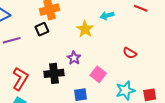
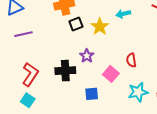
black square: (42, 29) -> (76, 24), moved
red semicircle: (130, 53) -> (131, 60), moved, turned 48

